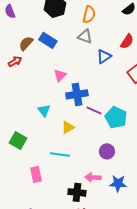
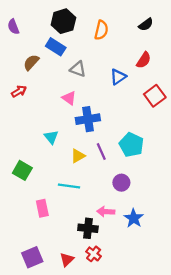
gray triangle: (85, 36) -> (78, 69), moved
blue rectangle: (48, 40) -> (56, 47), moved
red arrow: (15, 61) -> (19, 91), moved
pink triangle: (60, 75) -> (69, 98), turned -40
purple line: (94, 110) -> (101, 151), moved, turned 42
blue star: (118, 183) -> (134, 218), turned 30

